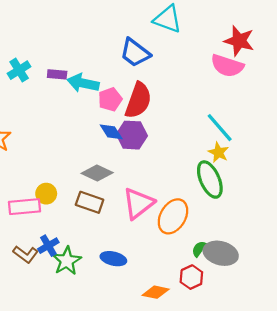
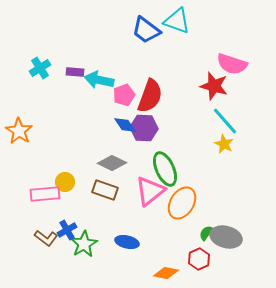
red star: (239, 41) -> (214, 86), moved
blue trapezoid: (135, 53) -> (146, 30), moved
green ellipse: (210, 180) -> (165, 169), moved

